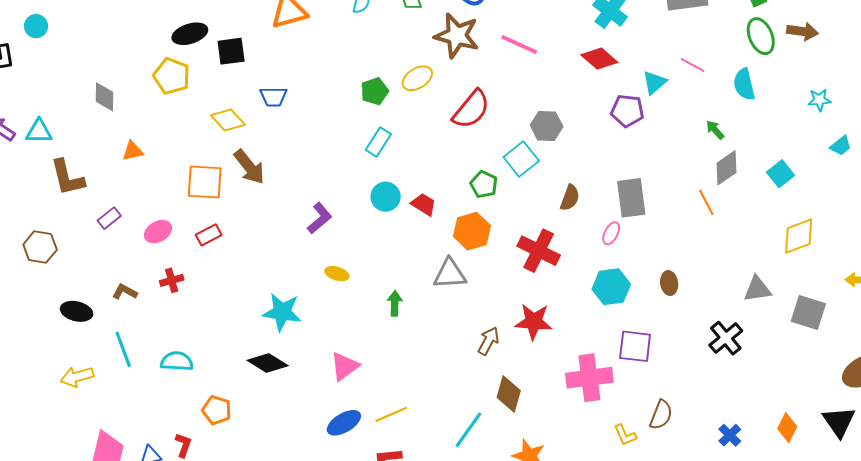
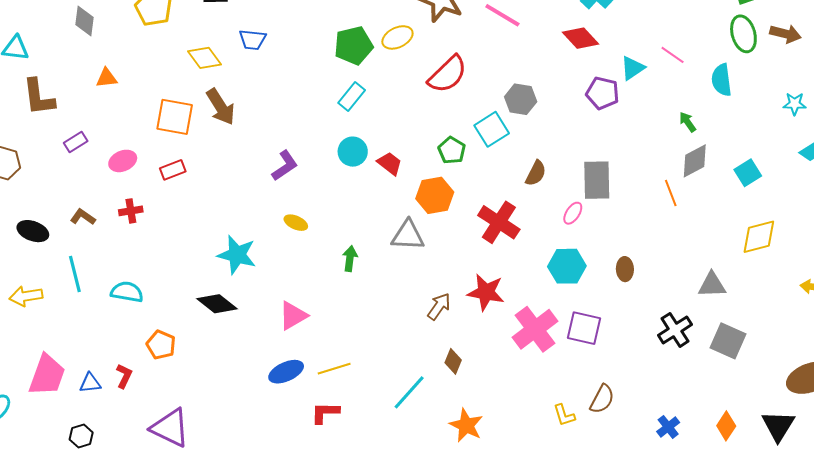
green pentagon: (375, 91) -> (354, 46), size x1.4
gray square: (808, 312) -> (728, 341), moved
pink cross: (589, 378) -> (535, 329), moved, turned -36
brown diamond: (509, 394) -> (453, 361), size x0.7

